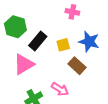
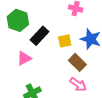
pink triangle: (24, 64) -> (24, 58), size x0.7
pink arrow: (60, 89) -> (78, 84), moved

